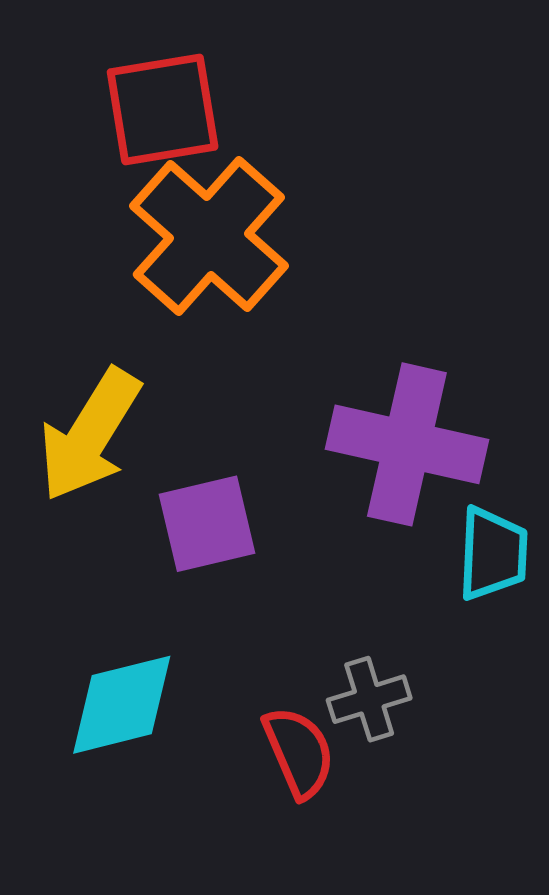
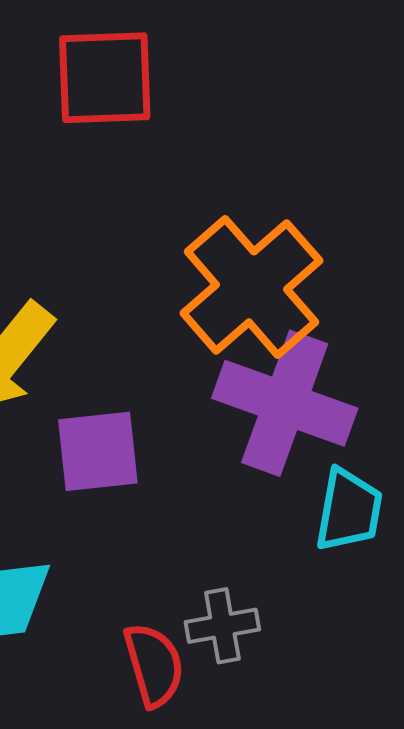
orange cross: (209, 236) -> (251, 287), moved

